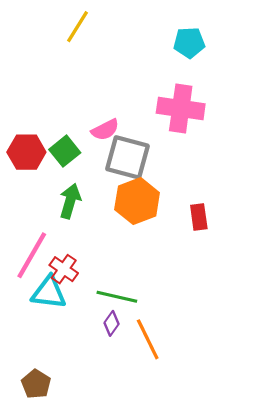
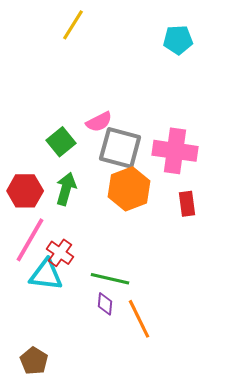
pink cross: (181, 109) -> (175, 151), moved
red hexagon: (26, 152) -> (25, 191), moved
purple diamond: (112, 323) -> (105, 304), turned -30

